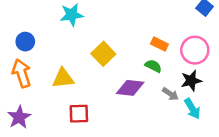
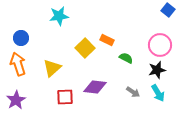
orange rectangle: (159, 44) -> (107, 40), moved
yellow triangle: (63, 78) -> (52, 68), turned -36
purple diamond: (130, 88) -> (95, 87), moved
gray arrow: (170, 94) -> (133, 92), moved

